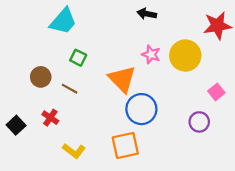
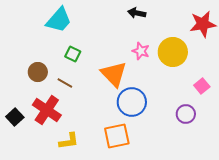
red cross: (50, 118) -> (47, 110), size x1.8
yellow L-shape: (74, 151) -> (69, 141), turned -45

